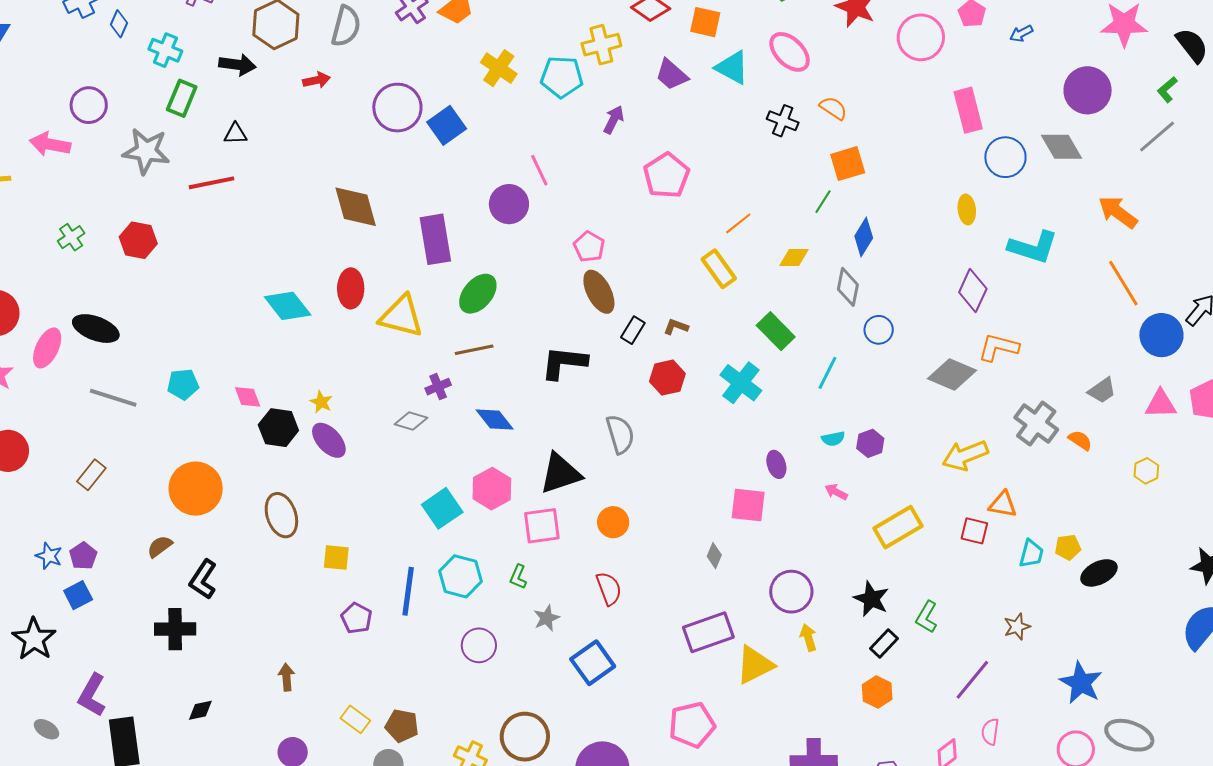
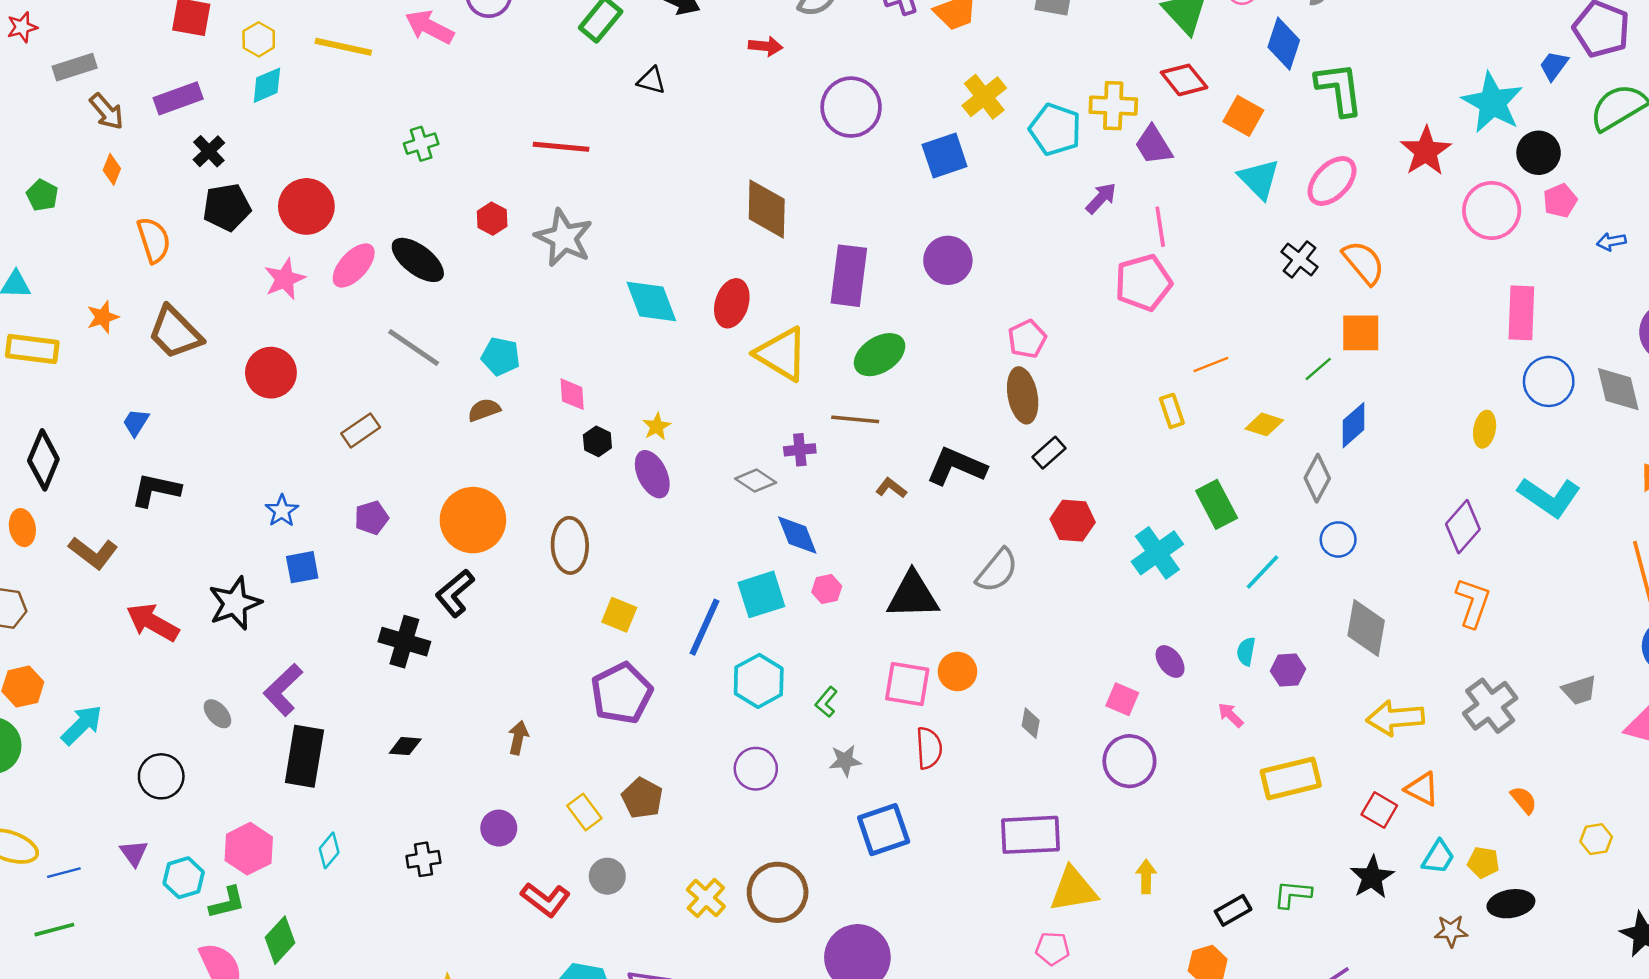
pink ellipse: (790, 52) -> (1332, 181), turned 72
purple trapezoid: (672, 75) -> (1153, 145), moved
orange semicircle: (833, 108) -> (1364, 263), size x1.4
blue square: (447, 125) -> (945, 156), moved
gray star: (146, 151) -> (564, 238), moved
pink line: (539, 170) -> (1160, 227), moved
red line: (212, 183) -> (561, 147), moved
red hexagon: (138, 240) -> (492, 219), moved, size x0.7
yellow rectangle: (719, 269) -> (1172, 411), size x0.7
brown L-shape: (676, 327) -> (891, 488), moved
orange L-shape: (999, 347) -> (1473, 603), turned 78
gray diamond: (952, 374) -> (1366, 628), moved, turned 60
blue diamond: (495, 420) -> (797, 535), moved
black hexagon: (278, 428) -> (597, 441), size x0.6
gray semicircle: (620, 434) -> (997, 570), turned 39
cyan semicircle: (833, 439) -> (1246, 651), turned 95
orange semicircle: (1080, 440) -> (1524, 800), moved
purple ellipse: (776, 464) -> (1170, 661), turned -36
yellow hexagon: (1146, 471) -> (1596, 839), moved
orange circle: (196, 489) -> (473, 520), moved
pink hexagon: (492, 489) -> (827, 589), size x0.6
pink square: (748, 505) -> (1122, 699), size x0.7
pink square: (542, 526) -> (907, 684), moved
brown semicircle: (160, 546) -> (484, 410), moved
purple pentagon: (83, 556) -> (371, 518), moved
gray diamond: (714, 556) -> (1031, 723), moved, turned -30
blue line: (408, 591) -> (704, 627), moved
purple circle: (791, 592) -> (1129, 761), moved
black star: (871, 599) -> (1372, 877), moved
green L-shape: (927, 617) -> (1293, 894), turned 48
purple pentagon: (356, 618) -> (622, 693), size x1.6
brown star: (1017, 627) -> (1451, 931), moved
pink pentagon: (692, 725) -> (1052, 949), moved, size x0.6
brown pentagon: (402, 726) -> (642, 798), moved

